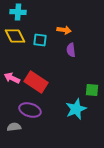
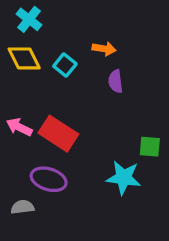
cyan cross: (18, 12) -> (29, 19), turned 35
cyan square: (40, 40) -> (65, 65), turned 32
cyan star: (76, 109) -> (124, 178), turned 30

